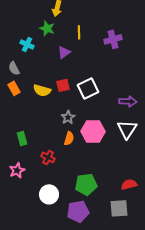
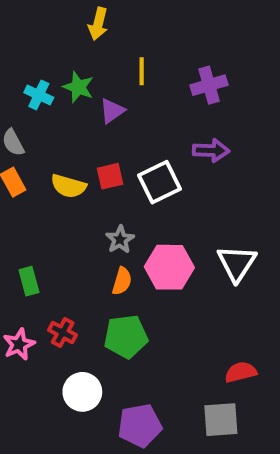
green star: (47, 28) -> (78, 87), moved
purple arrow: (128, 101) -> (211, 150), moved
red cross: (48, 157) -> (63, 333), moved
green pentagon: (86, 184) -> (126, 336), moved

